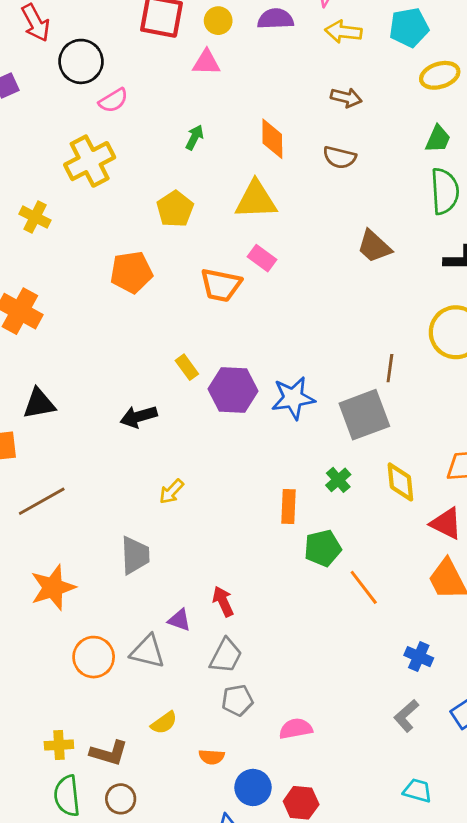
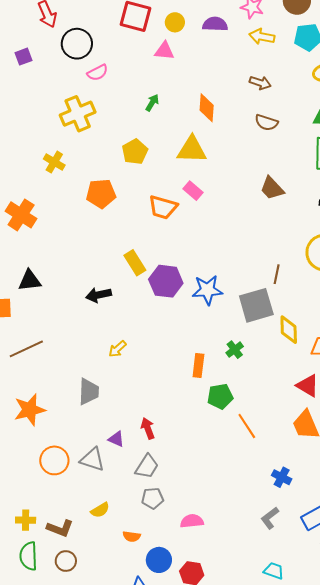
brown semicircle: (340, 157) -> (266, 123), moved
yellow cross: (35, 217) -> (54, 162), moved
yellow rectangle: (187, 367) -> (135, 263), size x1.4
yellow diamond: (400, 482) -> (289, 330), moved

